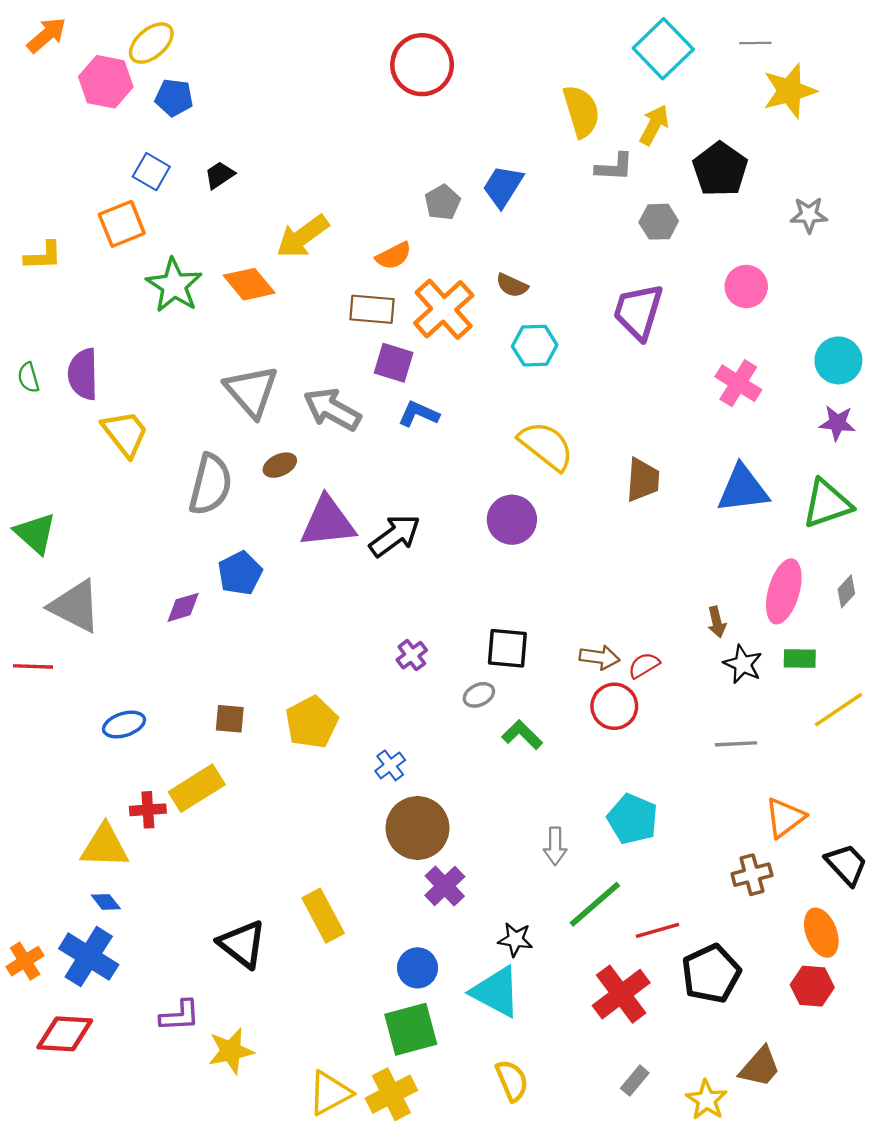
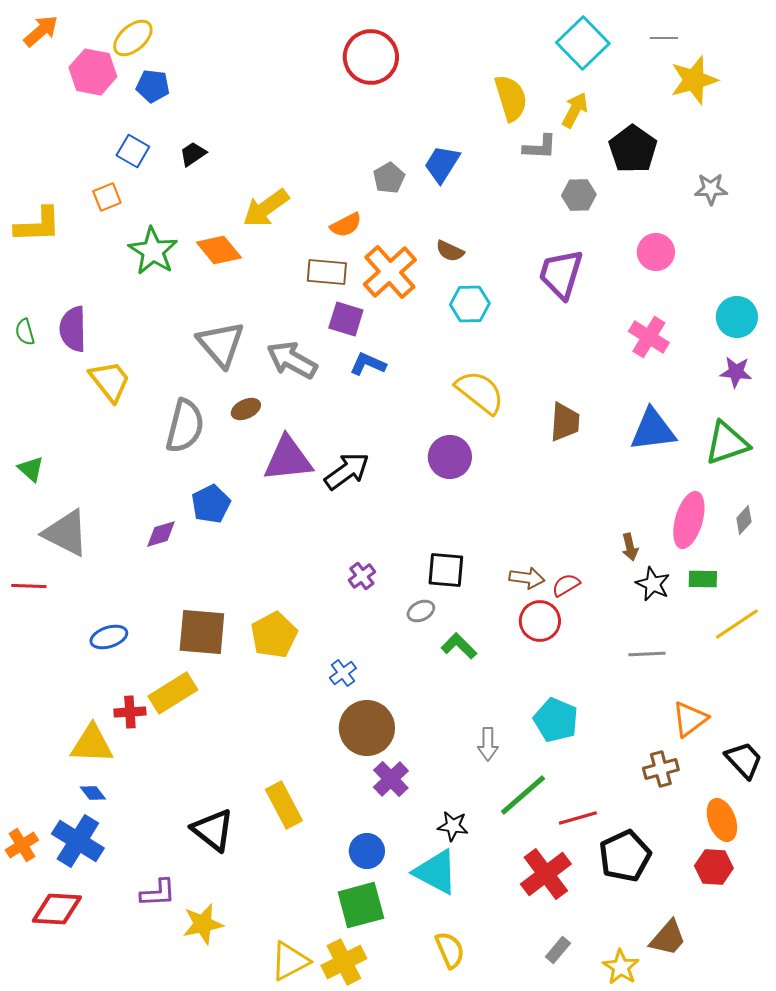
orange square: (122, 224) -> (107, 197), size x0.7
yellow L-shape: (43, 256) -> (38, 225), size x1.4
green triangle: (35, 533) -> (31, 469), size x0.7
brown square: (230, 719) -> (202, 632), size x1.8

